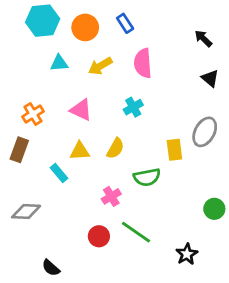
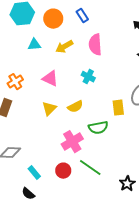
cyan cross: (133, 107) -> (88, 77), turned -32
yellow semicircle: (115, 148) -> (75, 107), turned 35
yellow triangle: (80, 151) -> (49, 109), turned -42
cyan rectangle: (59, 173) -> (34, 173), moved
pink cross: (111, 196) -> (72, 142), size x1.5

